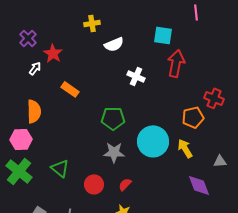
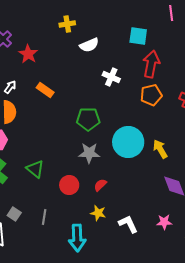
white arrow: (35, 68) -> (10, 87), moved
orange pentagon: (193, 117) -> (151, 95), moved

